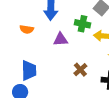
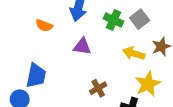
green cross: (82, 24) -> (114, 20), moved

